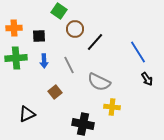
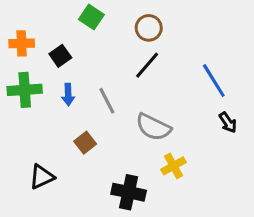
brown circle: (75, 29) -> (149, 28), moved
black square: (39, 36) -> (60, 56), turned -32
yellow cross: (112, 107) -> (174, 166), turned -35

